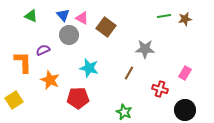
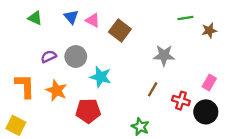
brown star: (185, 19) -> (209, 30), moved
gray circle: (69, 35) -> (76, 56), moved
orange L-shape: (23, 62) -> (25, 86), moved
brown line: (129, 73) -> (153, 89), moved
yellow square: (14, 100) -> (16, 125), moved, turned -30
black circle: (185, 110) -> (206, 112), moved

